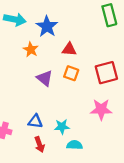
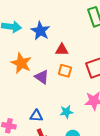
orange star: (31, 50) -> (21, 63), moved, size x1.5
cyan star: (62, 127) -> (66, 112), moved

